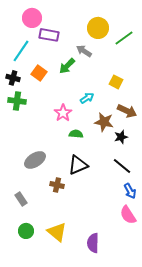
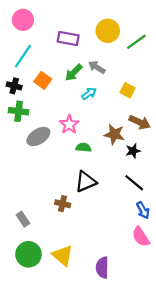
pink circle: (32, 18) -> (23, 20), moved
purple rectangle: (49, 35) -> (68, 39), moved
gray arrow: (84, 51) -> (97, 67), moved
cyan arrow: (87, 98) -> (89, 94), moved
gray ellipse: (35, 160) -> (38, 137), moved
green circle: (26, 231) -> (28, 254), size x1.5

